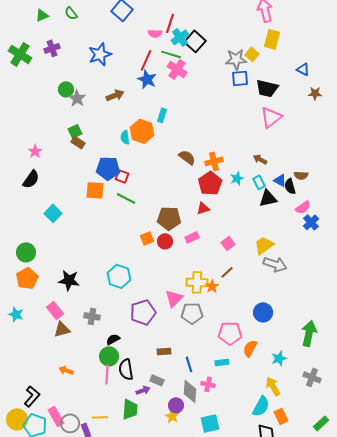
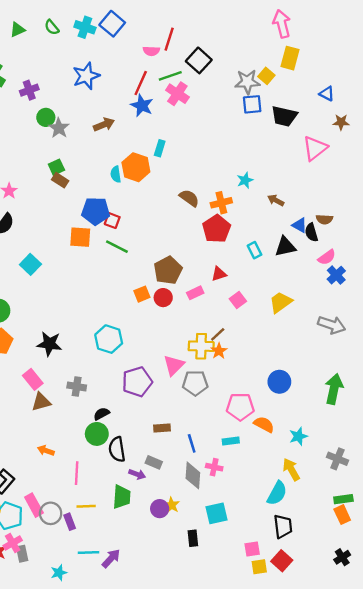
cyan cross: (180, 37) -> (85, 27), moved, turned -36
purple cross: (52, 48) -> (29, 90), moved
green line: (171, 54) -> (170, 76), turned -36
pink triangle: (271, 117) -> (315, 148), moved
cyan star: (237, 178) -> (245, 180), moved
cyan rectangle: (259, 182) -> (254, 250), moved
red triangle: (203, 208) -> (219, 274), moved
brown pentagon: (169, 218) -> (168, 270), turned -30
gray arrow: (275, 264) -> (332, 325), moved
brown line: (227, 272) -> (218, 334), moved
green arrow: (309, 333) -> (334, 389), moved
orange semicircle: (250, 348) -> (264, 424), turned 90
pink line: (107, 374) -> (77, 473), moved
purple arrow: (143, 390) -> (137, 474), turned 40
purple circle: (176, 405) -> (160, 509), moved
orange rectangle: (281, 416) -> (342, 515), moved
green rectangle: (321, 423) -> (343, 499), moved, turned 35

